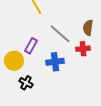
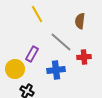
brown semicircle: (88, 28) -> (80, 21), moved

